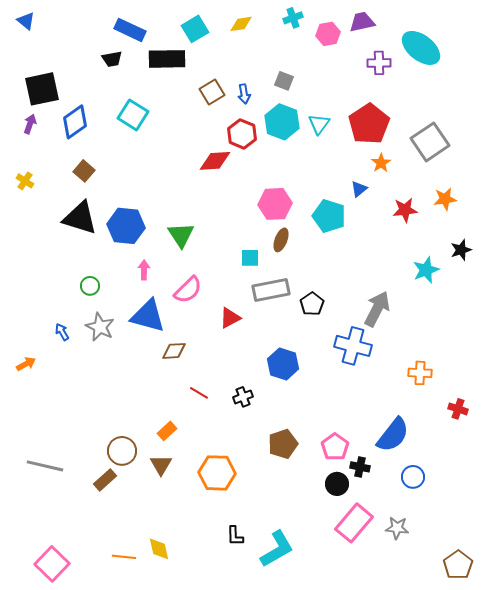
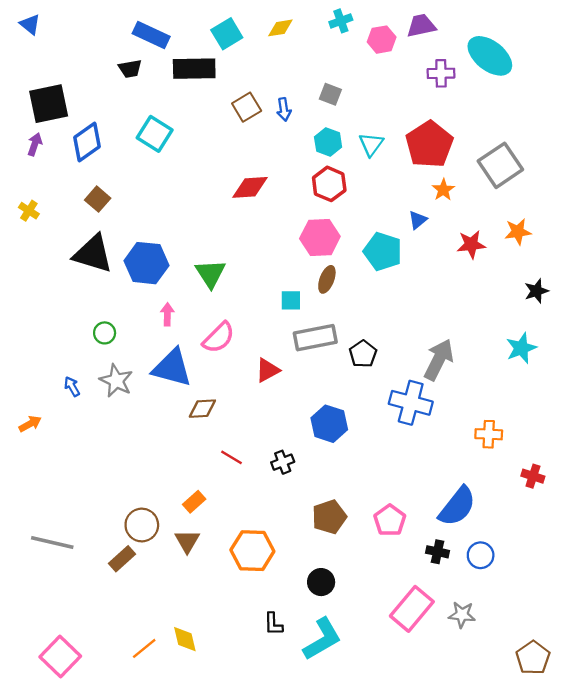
cyan hexagon: (282, 122) -> (328, 142), size x0.7
red hexagon: (242, 134) -> (329, 184), moved
cyan star: (426, 270) -> (521, 348), moved
black cross: (360, 467) -> (437, 552), moved
black circle: (337, 484) -> (321, 582), moved
orange line: (124, 557) -> (144, 648), turned -45

